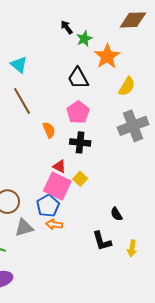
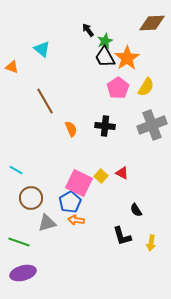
cyan triangle: (19, 65) -> (42, 49), moved
black trapezoid: (78, 78) -> (105, 57), moved
pink pentagon: (78, 112) -> (118, 88), moved
black cross: (80, 142) -> (105, 126), moved
red triangle: (59, 166) -> (122, 173), moved

